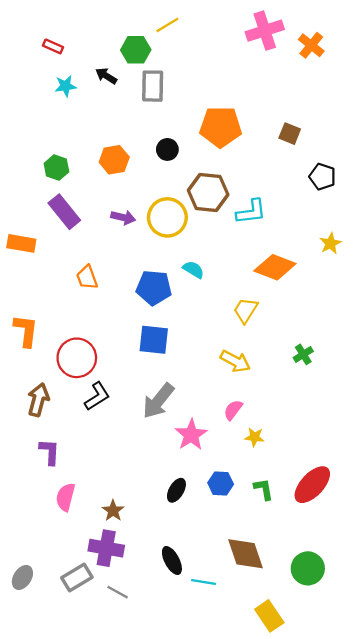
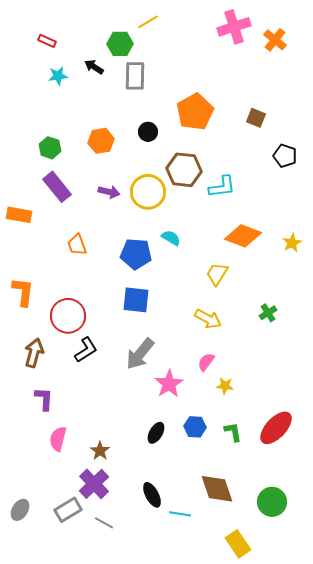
orange pentagon: (221, 127) -> (195, 112), turned -30
yellow star: (330, 243) -> (292, 243), moved
purple cross: (106, 548) -> (94, 484), turned 36

